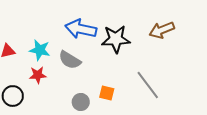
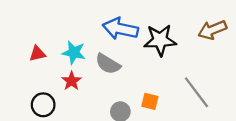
red star: (38, 75) -> (72, 81), turned -30

